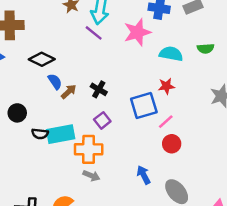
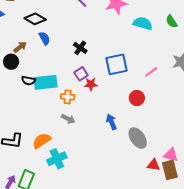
green semicircle: (206, 48) -> (172, 21), turned 56
red star: (166, 86) -> (91, 84), moved
brown arrow: (69, 92) -> (20, 47), moved
pink line: (166, 122) -> (151, 72), moved
orange cross: (89, 149) -> (68, 97), size x0.6

